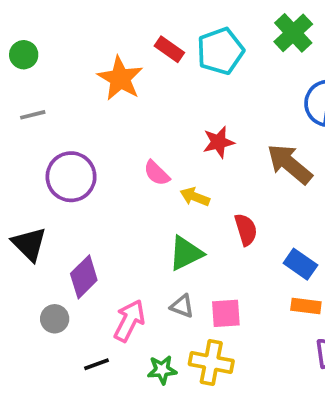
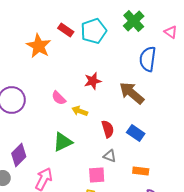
green triangle: (186, 253) -> (63, 142), moved
blue rectangle: (300, 264) -> (136, 133), moved
gray triangle: (182, 306) -> (110, 156), moved

